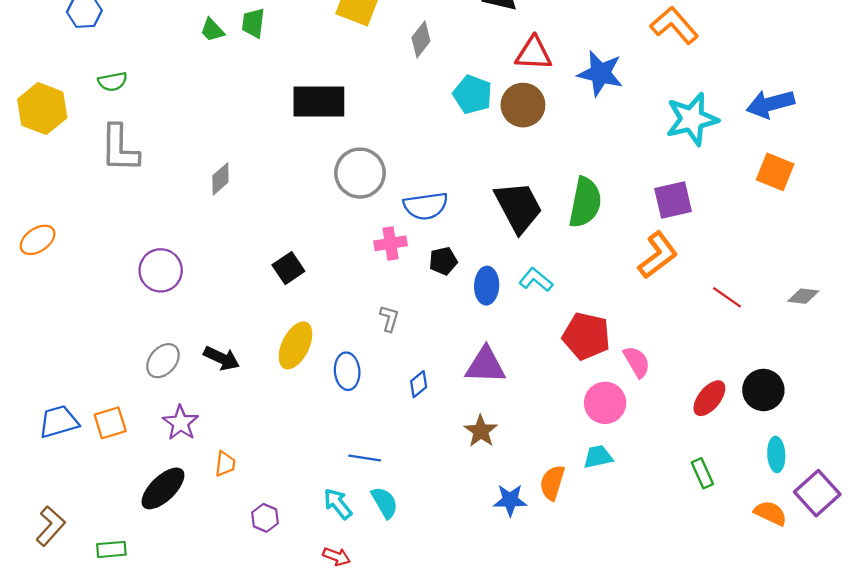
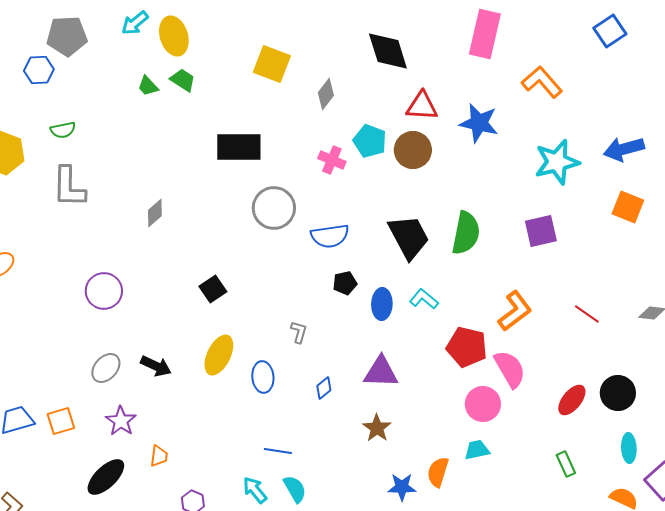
green trapezoid: (253, 23) -> (183, 80), turned 116
pink cross: (390, 243) -> (332, 160), moved, turned 32
orange L-shape: (658, 255) -> (515, 311), moved
pink semicircle: (637, 362) -> (510, 369), size x1.4

